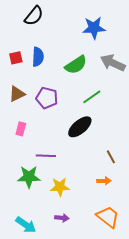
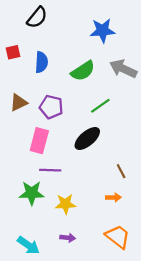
red square: (16, 58) -> (13, 52), moved
pink rectangle: (21, 129) -> (39, 141), moved, size x1.6

